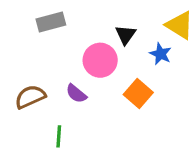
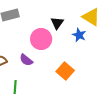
orange square: (138, 94) -> (65, 71), moved

